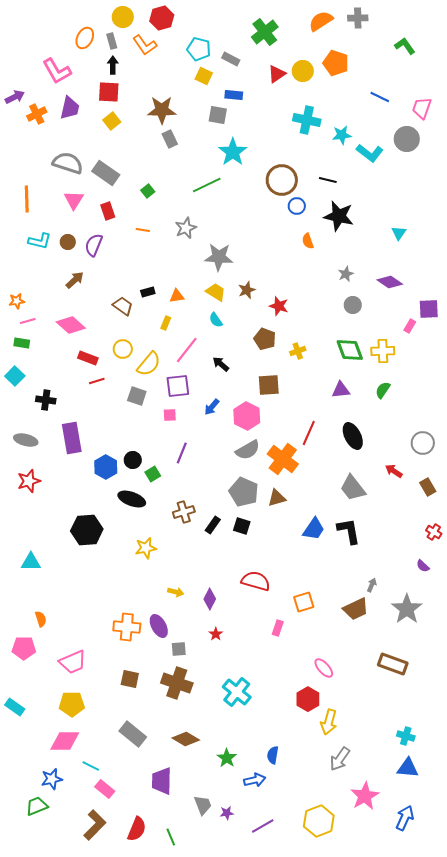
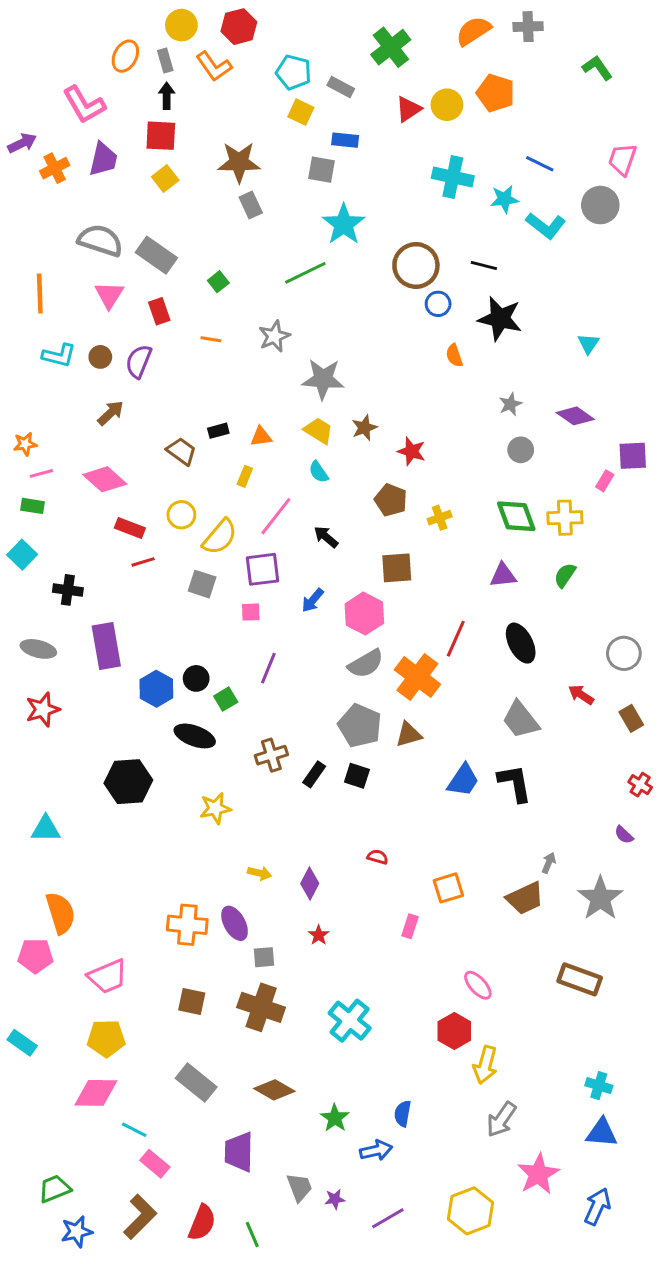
blue line: (380, 97) -> (540, 164), moved
red semicircle: (256, 581) -> (378, 857), size x0.5
orange semicircle: (41, 619) -> (60, 913), size x1.8
blue star: (52, 779) -> (77, 1232), moved

